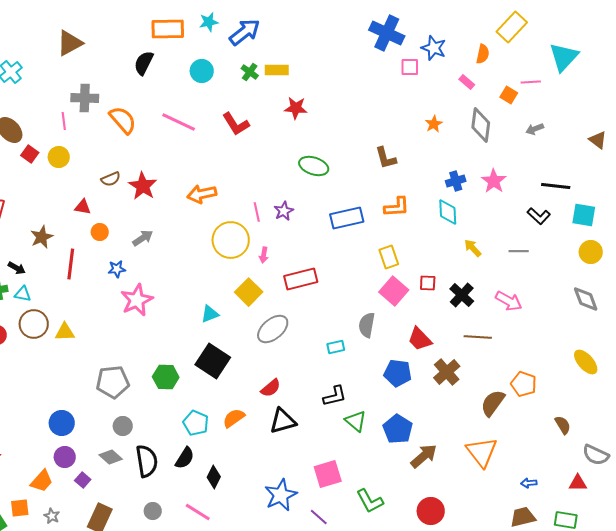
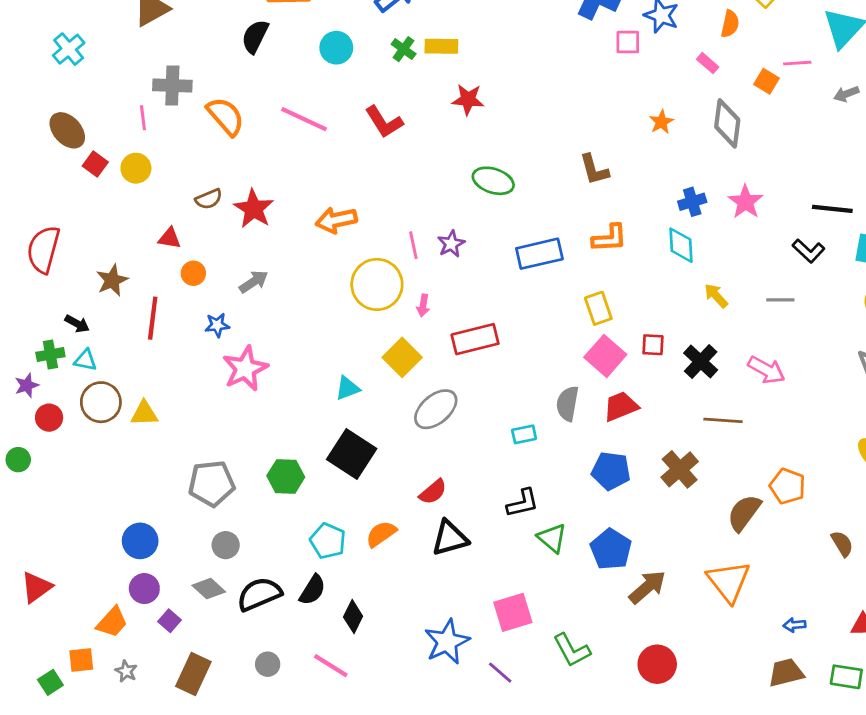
gray arrow: (535, 129) -> (846, 94), moved
red trapezoid: (420, 339) -> (621, 406), moved, turned 112
black semicircle: (147, 461) -> (259, 594), turned -104

